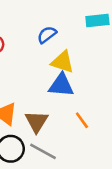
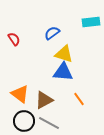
brown triangle: (37, 122) -> (44, 100), turned 30

